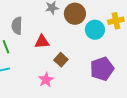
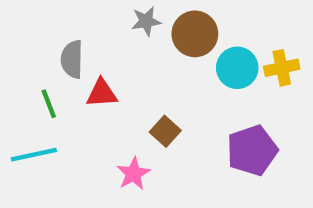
yellow cross: (116, 21) -> (282, 68), moved
red triangle: (42, 42) -> (102, 93), moved

